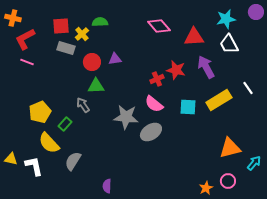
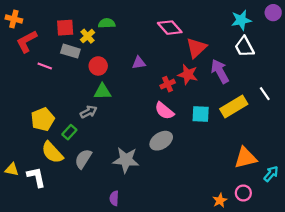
red triangle: (194, 37) -> (196, 48), moved, turned -40
purple triangle: (115, 59) -> (139, 63), moved
pink line: (27, 62) -> (45, 66), moved
gray arrow: (83, 105) -> (89, 112), turned 98
gray star: (126, 117) -> (126, 160), moved
gray semicircle: (73, 161) -> (83, 159), moved

